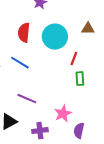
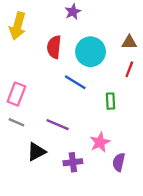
red line: (74, 59) -> (129, 69), moved
blue line: (20, 63) -> (75, 82), moved
green rectangle: (80, 79) -> (110, 101), moved

